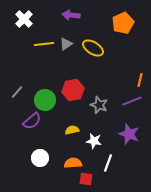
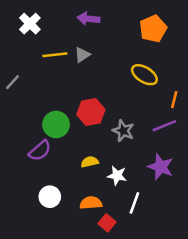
yellow ellipse: (93, 48) -> (144, 75), moved
gray line: (17, 92) -> (12, 82), moved
red square: (86, 179) -> (107, 223), turned 32

